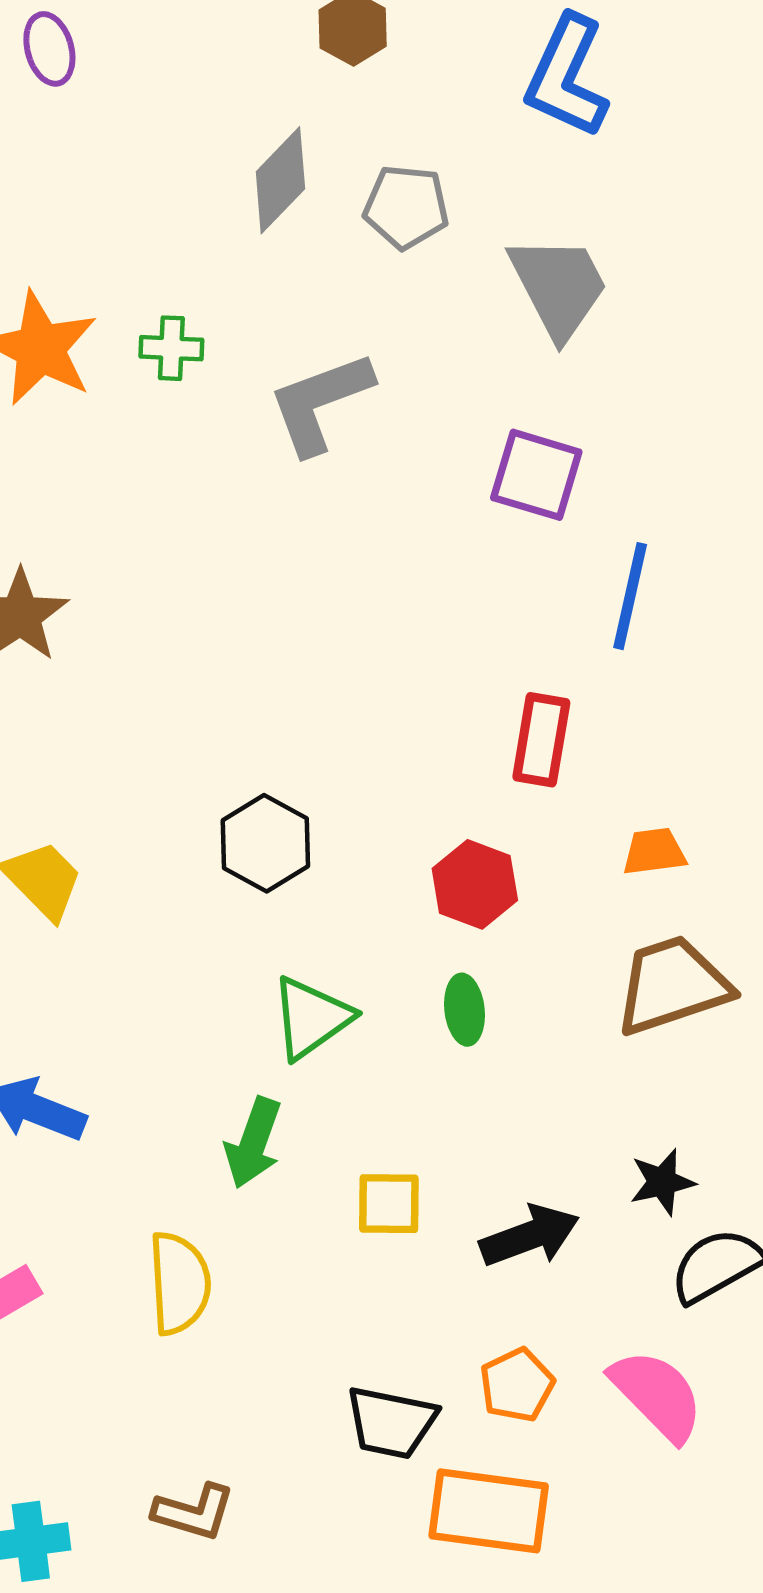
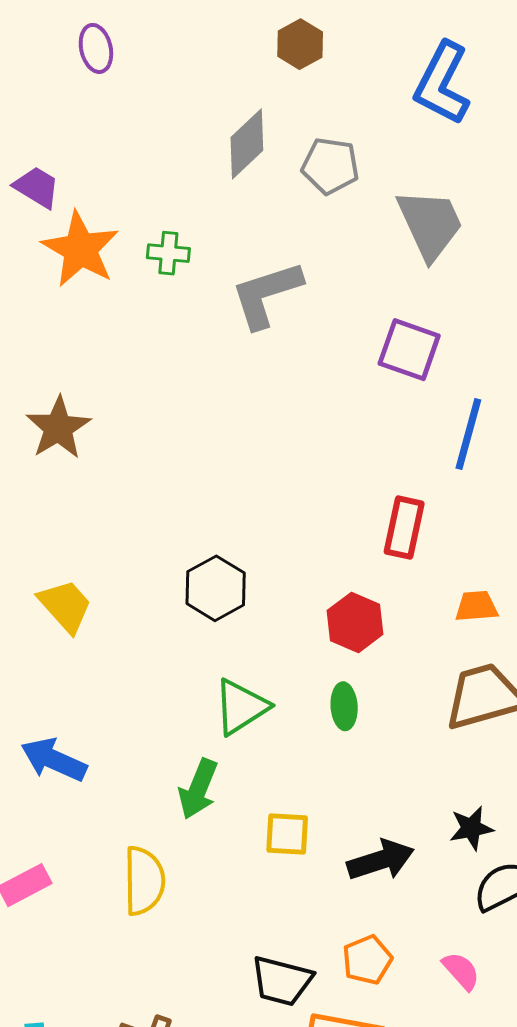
pink semicircle: (657, 1395) -> (461, 971), size x0.6

